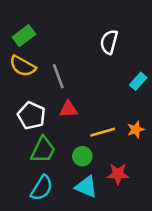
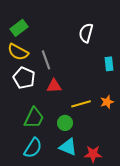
cyan rectangle: (138, 81) -> (109, 64), turned -48
white pentagon: (32, 116) -> (24, 78), moved
red star: (118, 174) -> (93, 154), moved

